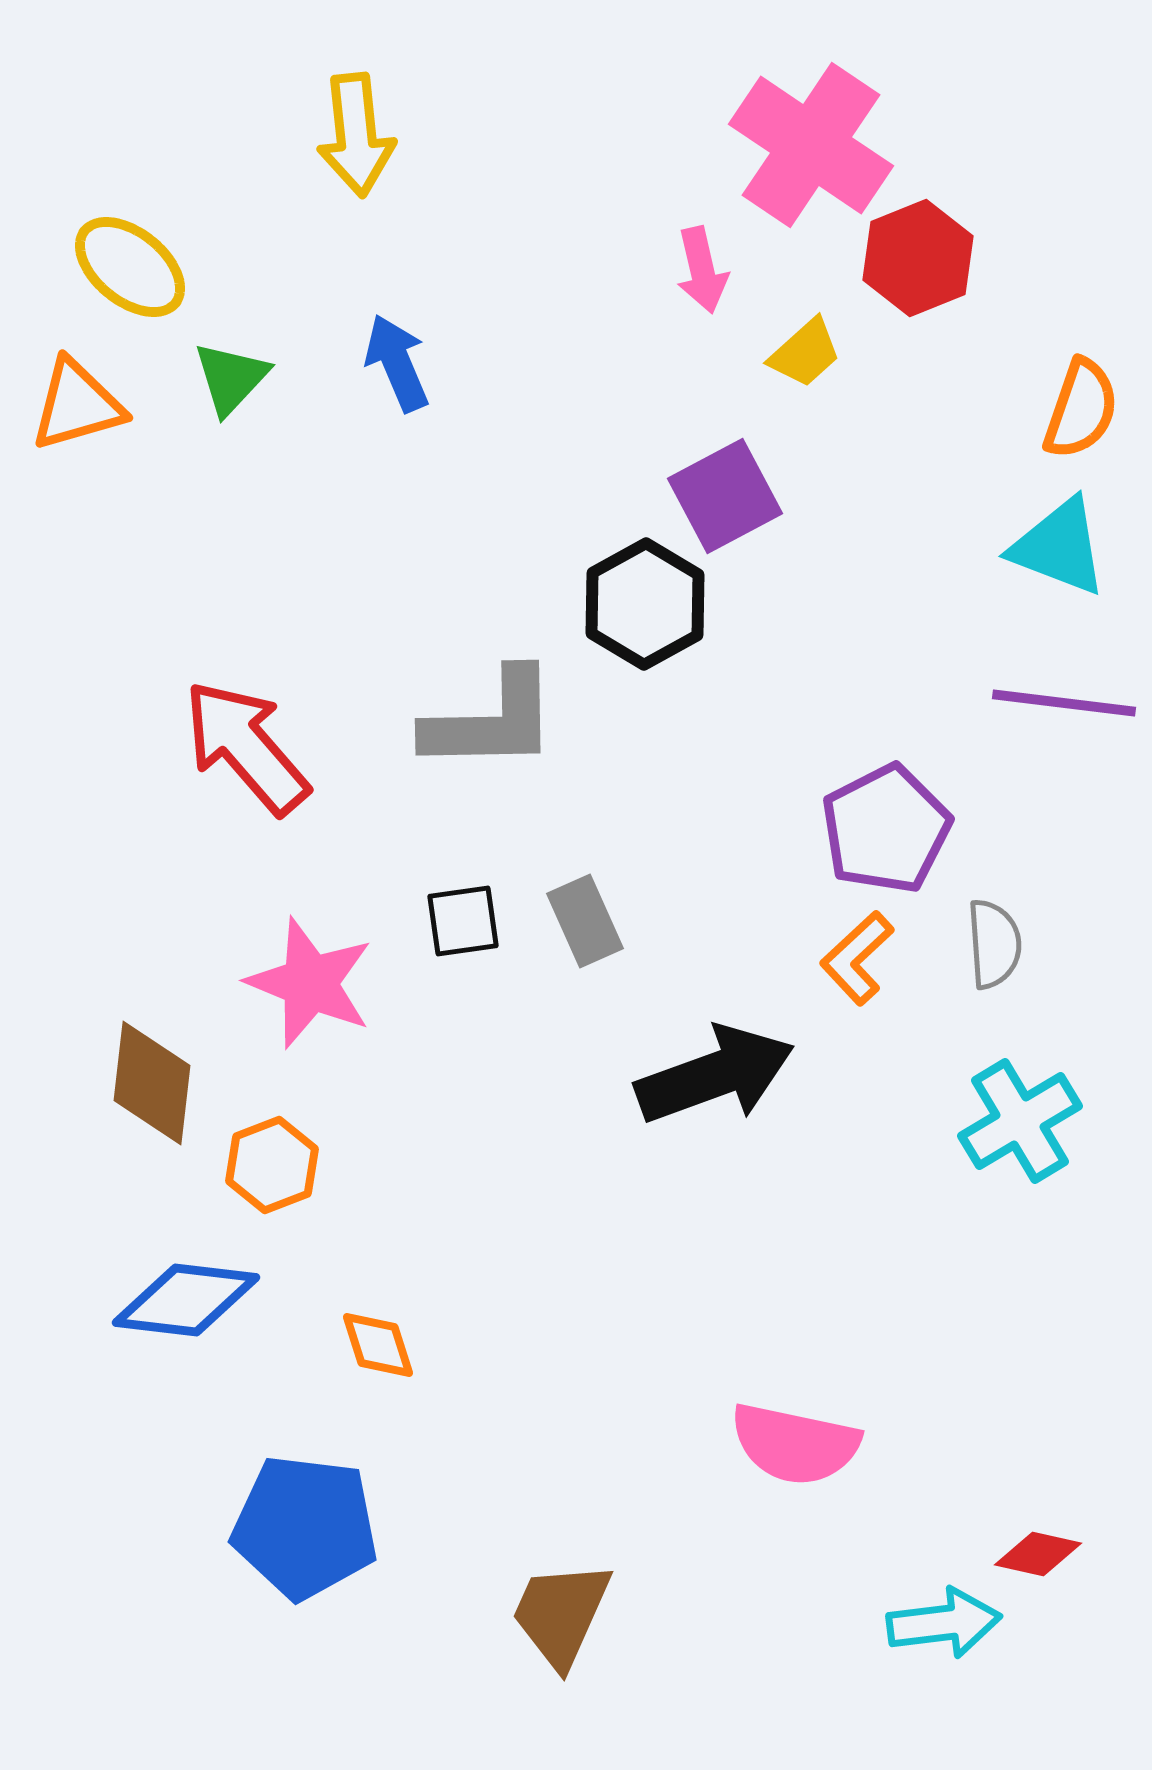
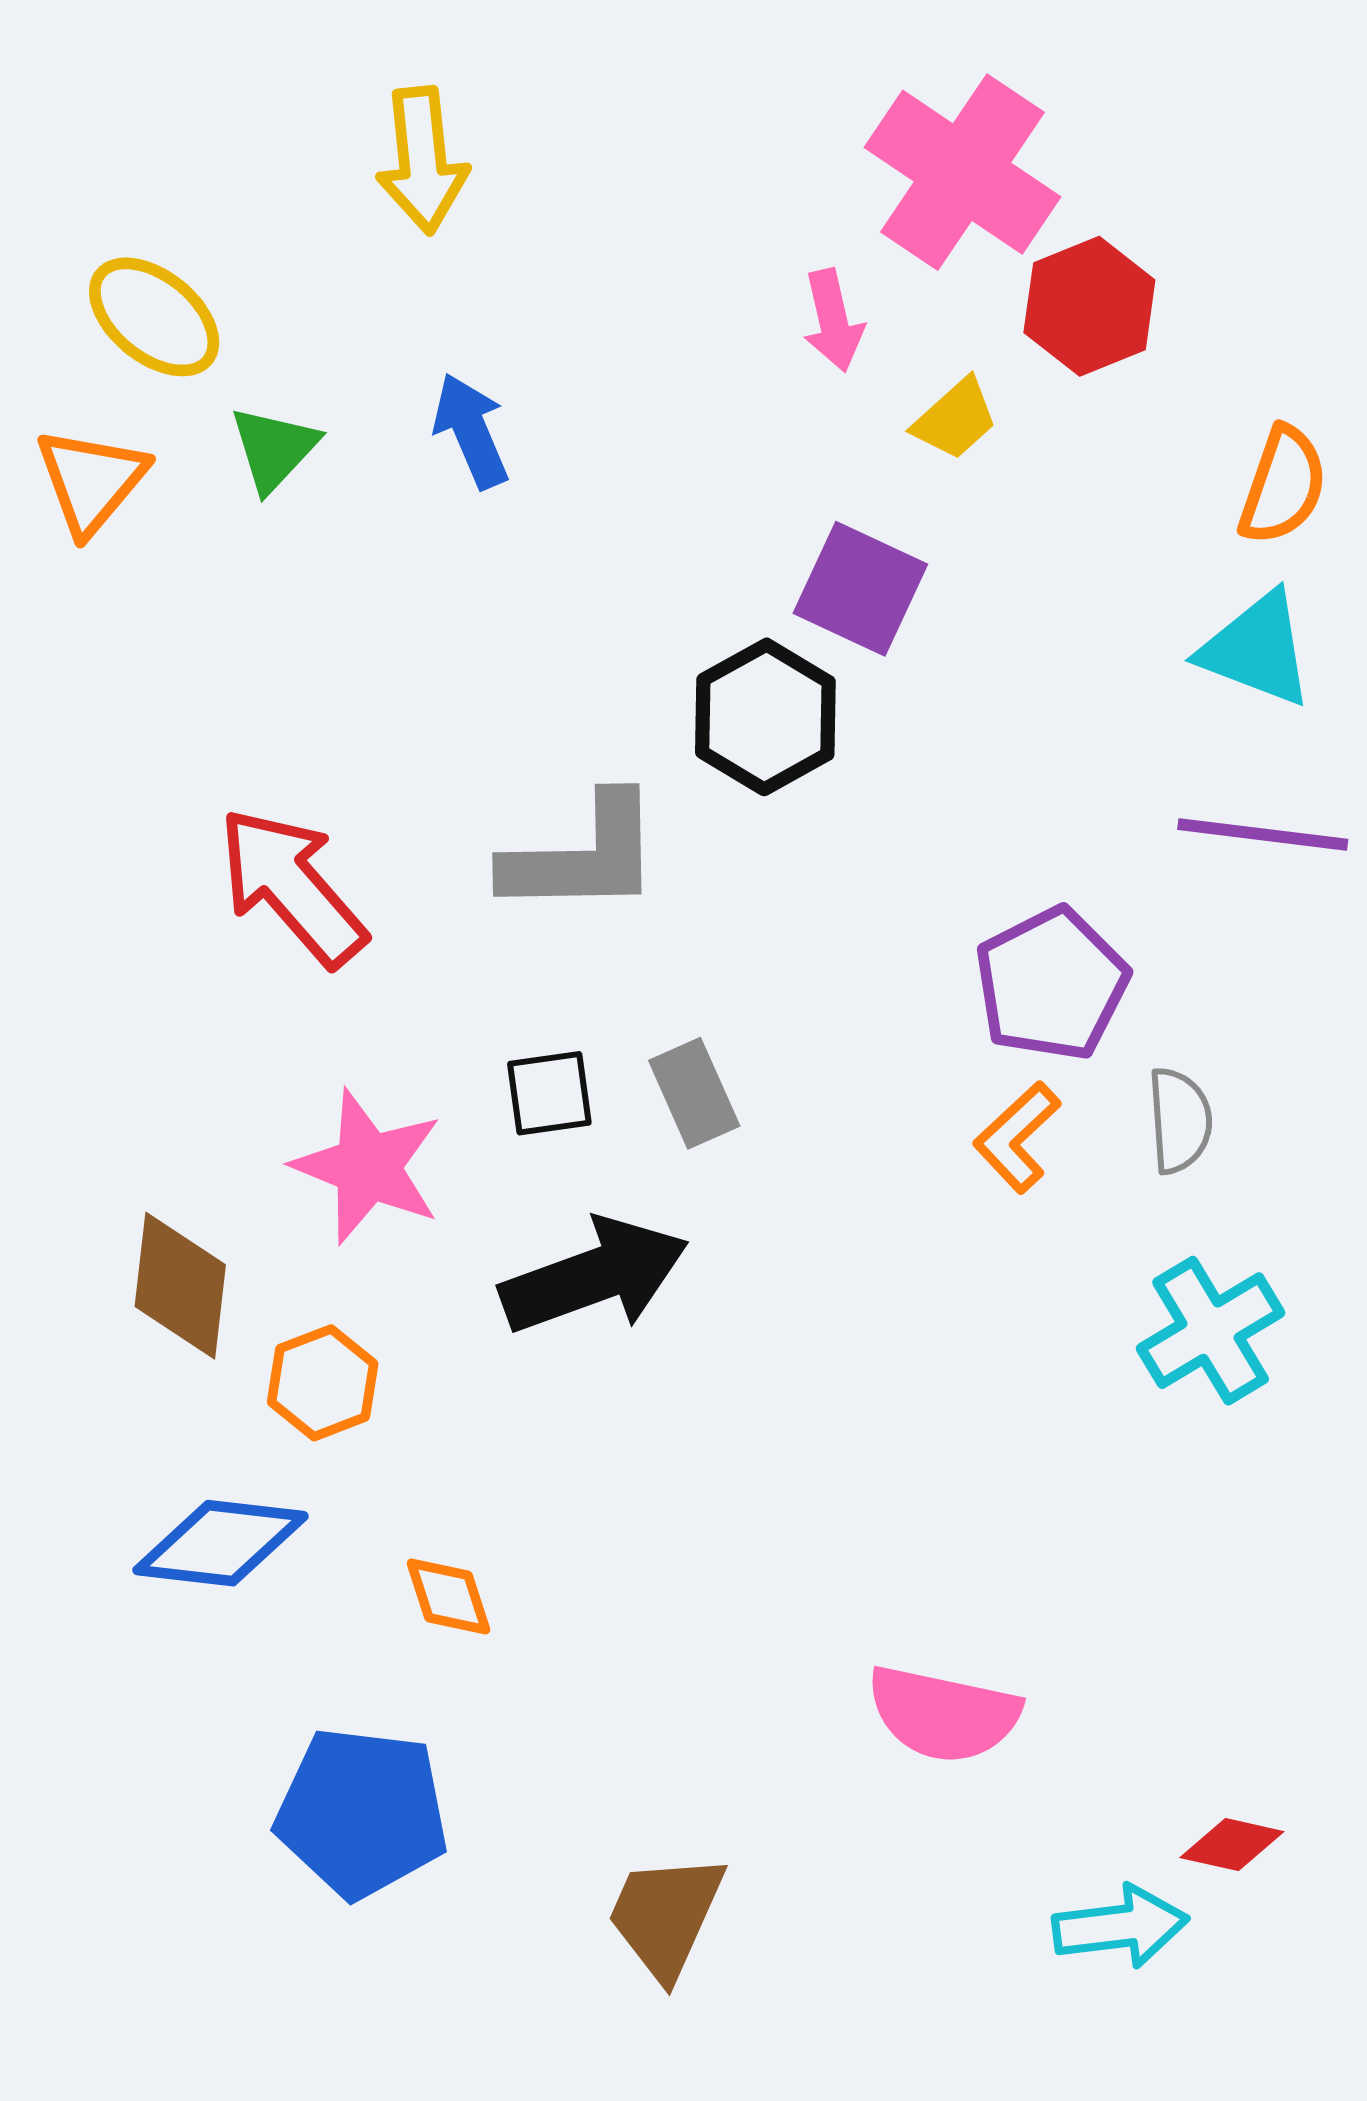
orange triangle: (77, 405) -> (91, 481), turned -34
purple square: (725, 496) -> (860, 589), turned -37
black arrow: (715, 1075) -> (594, 1276), moved

